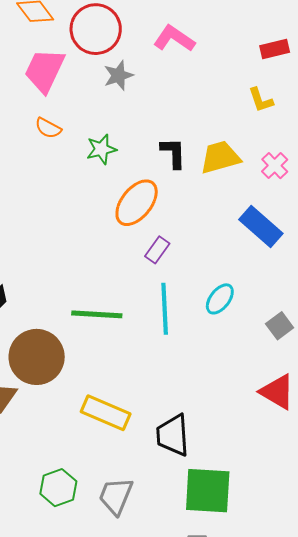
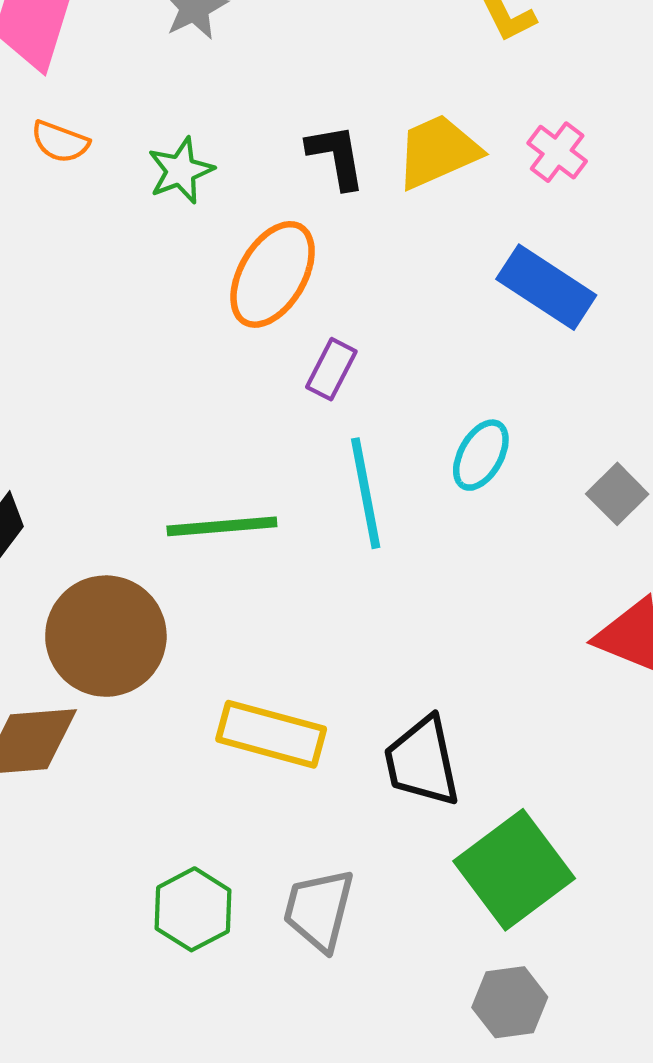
green square: (208, 491) -> (514, 870), turned -32

